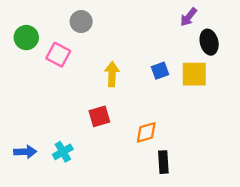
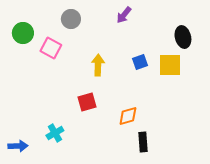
purple arrow: (188, 17) -> (124, 15), moved
blue arrow: (25, 152) -> (18, 146), moved

